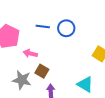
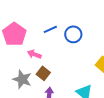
blue line: (43, 26) -> (50, 29), turned -40

